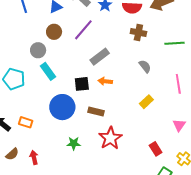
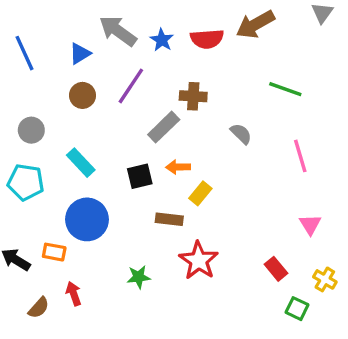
brown cross: (138, 32) -> (193, 96), moved
green line: (174, 43) -> (285, 89), turned 30
gray circle: (38, 50) -> (31, 130), moved
yellow rectangle: (146, 102) -> (200, 193), moved
blue circle: (62, 107) -> (87, 219), moved
red arrow: (34, 157) -> (74, 294), moved

